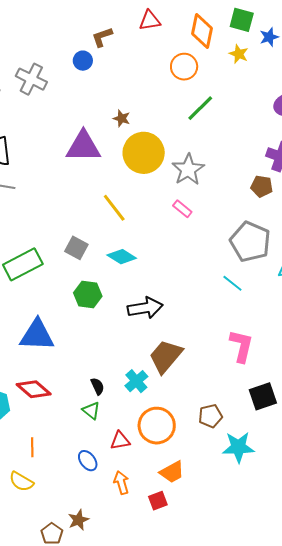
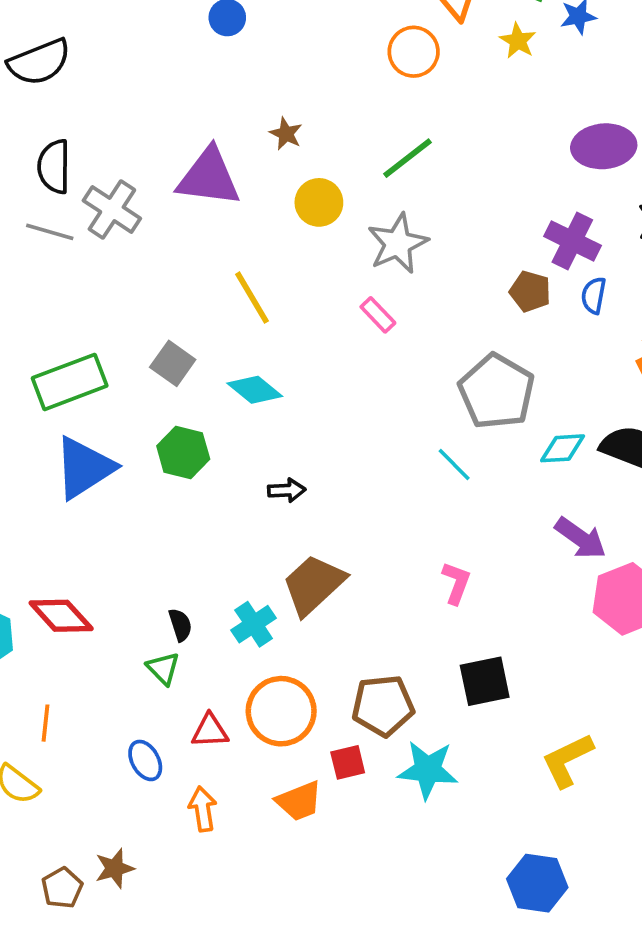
gray cross: (31, 79) -> (112, 209), moved
green line: (200, 108) -> (407, 158), moved
yellow circle: (144, 153) -> (319, 202), size x0.6
black arrow: (145, 308) -> (287, 490), size x0.6
blue triangle: (37, 335) -> (84, 468), moved, turned -42
pink L-shape: (241, 346) -> (456, 583), size x0.7
brown pentagon: (210, 416) -> (383, 706), size x1.4
red square: (158, 501) -> (348, 762), moved

